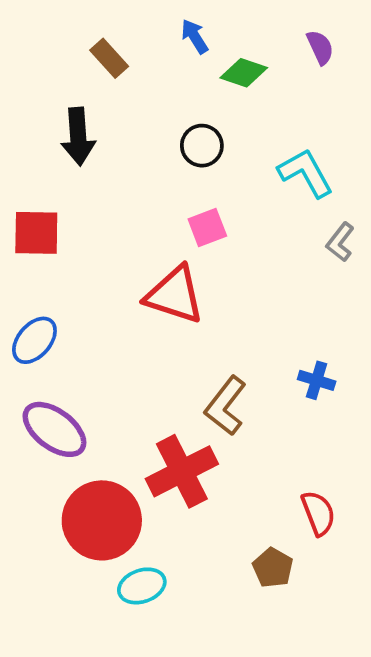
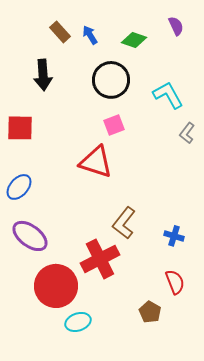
blue arrow: (195, 36) -> (90, 35), moved
black circle: (202, 146) -> (111, 80), size x1.6
blue cross: (317, 380) -> (174, 236), moved

